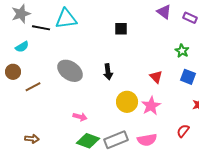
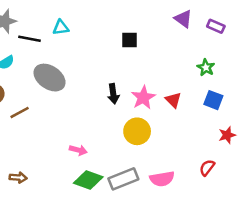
cyan triangle: (66, 19) -> (61, 28), size x0.6
gray ellipse: (70, 71) -> (50, 78), moved
pink star: (151, 106) -> (143, 98), moved

